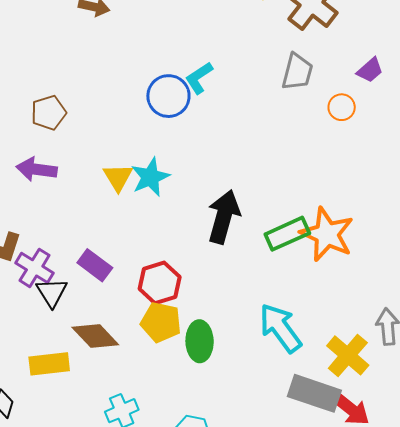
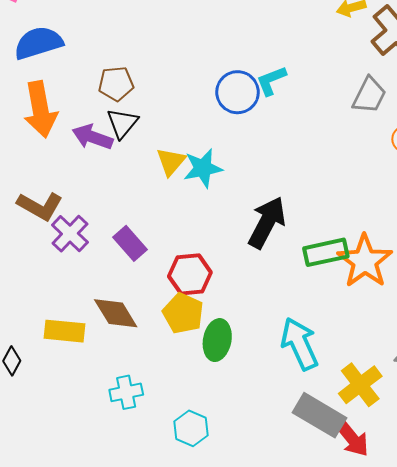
black triangle: (52, 292) -> (122, 123), moved

